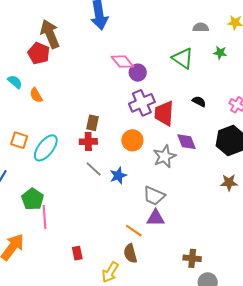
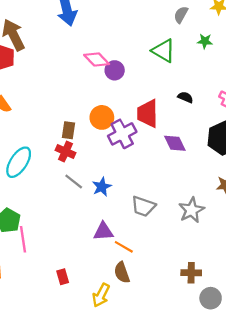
gray semicircle: (201, 27) -> (181, 15), turned -56
purple cross: (142, 103) -> (122, 134), moved
orange circle: (132, 140) -> (102, 117), moved
red cross: (88, 142) -> (65, 151), turned 30
gray star: (165, 156) -> (191, 210), moved
purple triangle: (156, 218) -> (103, 231), moved

